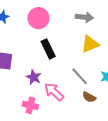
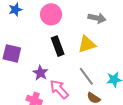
yellow triangle: (90, 44) -> (87, 44), moved

